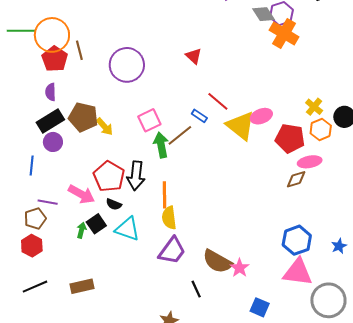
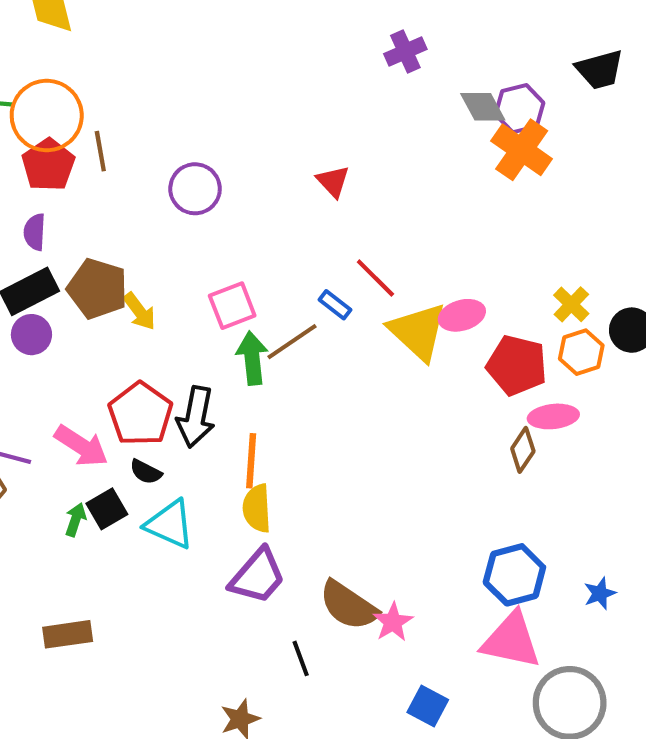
purple circle: (127, 65) -> (195, 189), size x0.7
brown diamond: (296, 179) -> (523, 450), turned -45

